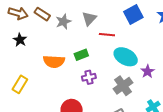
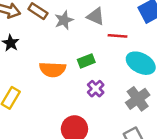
gray triangle: (89, 19) -> (96, 16), turned -49
purple cross: (89, 77) -> (96, 89), turned -32

